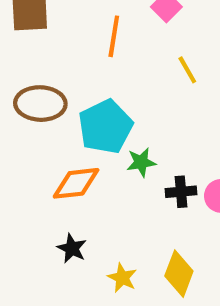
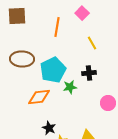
black cross: (181, 192) -> (89, 73), moved
black star: (72, 248) -> (49, 128), moved

